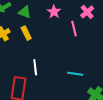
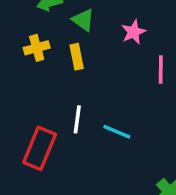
cyan line: (75, 74) -> (117, 132), moved

